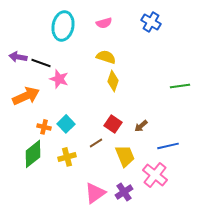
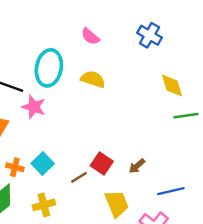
pink semicircle: (104, 23) -> (90, 36), turned 56
cyan ellipse: (63, 26) -> (49, 68), moved
yellow diamond: (113, 81) -> (172, 86), moved, turned -35
brown line: (96, 143) -> (79, 177), moved

